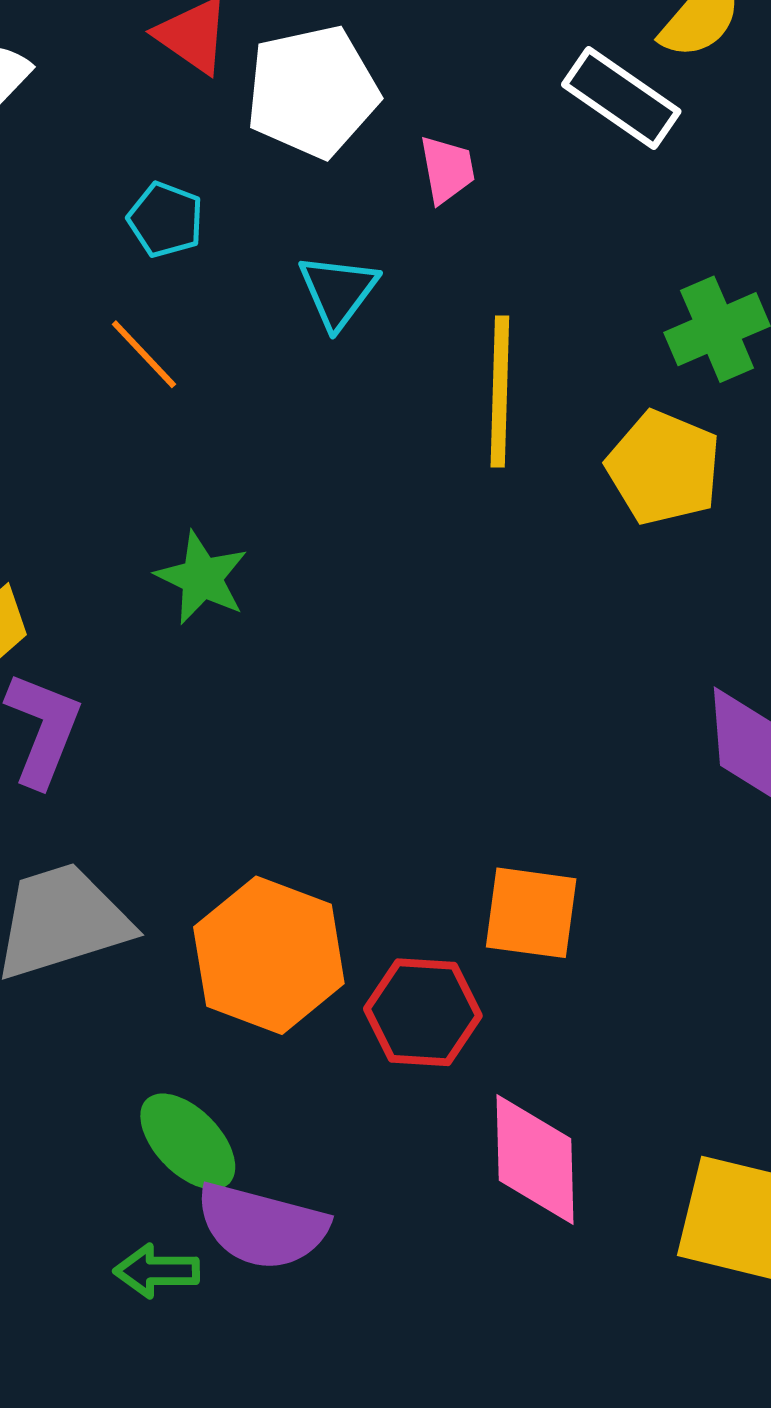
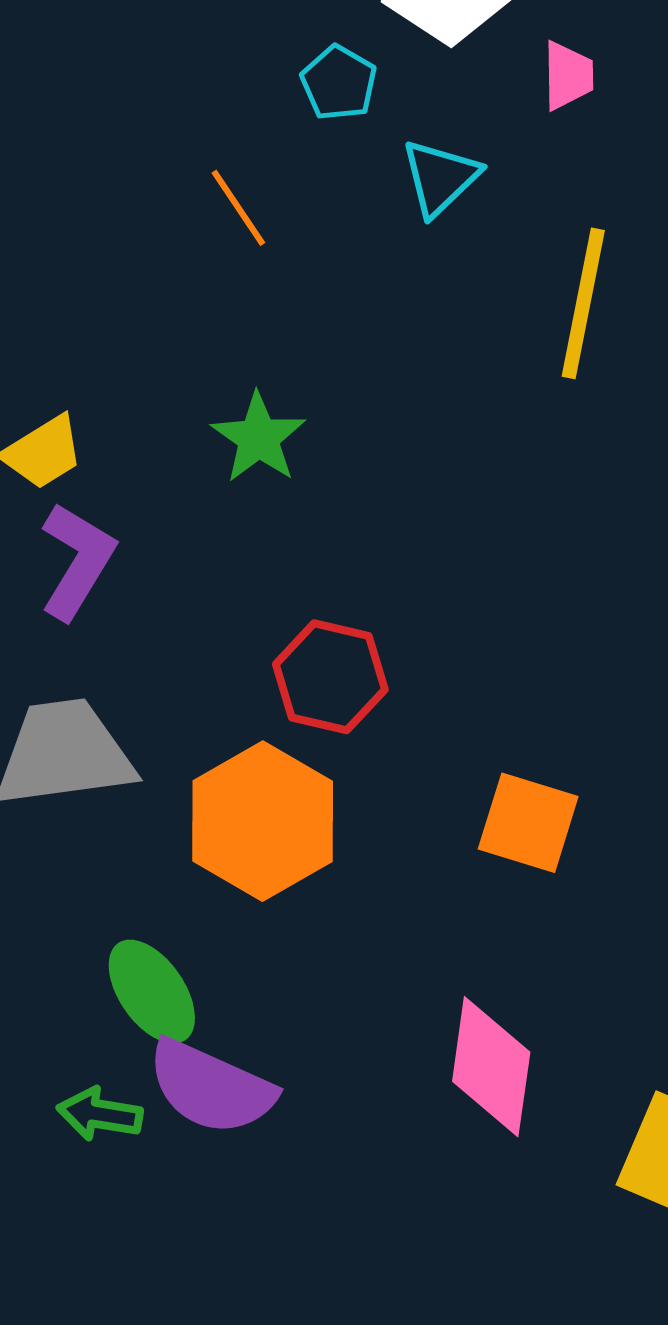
cyan pentagon: (166, 220) -> (339, 83), moved
red hexagon: (423, 1012) -> (330, 677), moved

